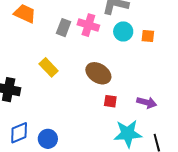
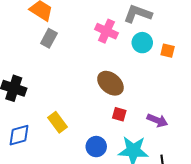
gray rectangle: (64, 28) -> (49, 38), moved
yellow rectangle: (49, 67) -> (58, 122), moved
blue circle: (48, 139) -> (96, 147), moved

